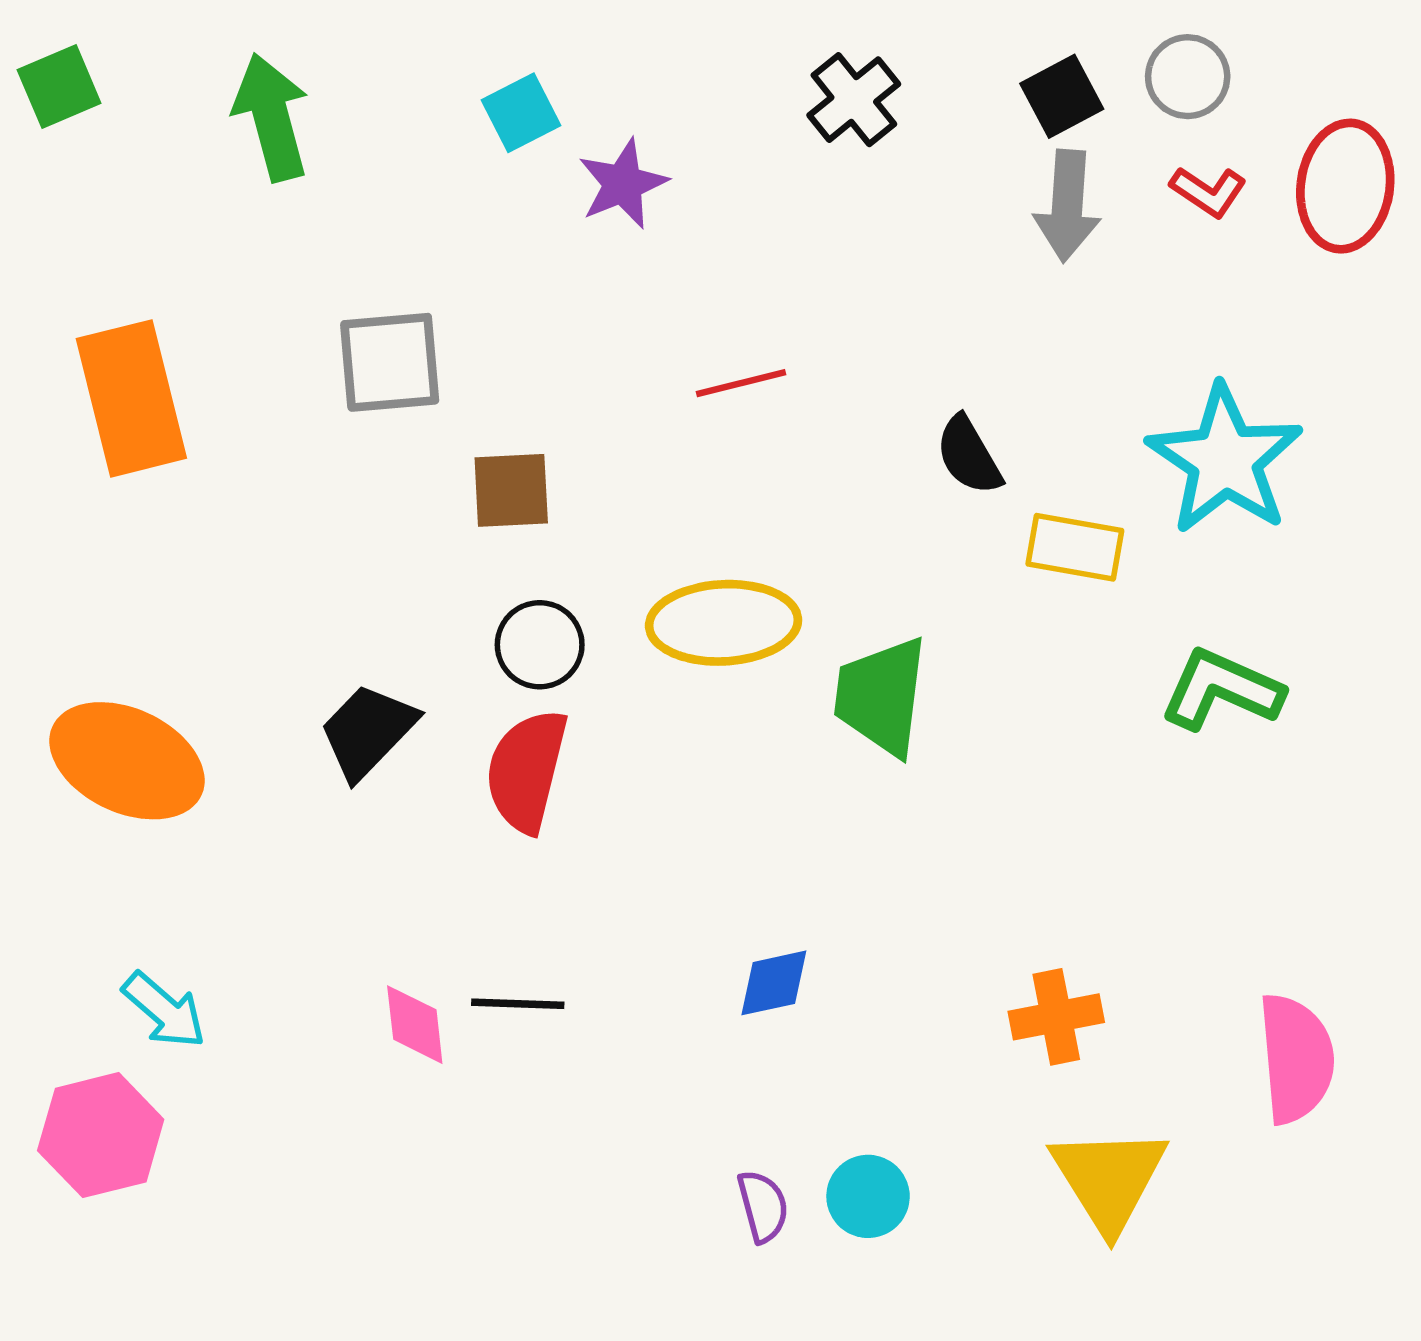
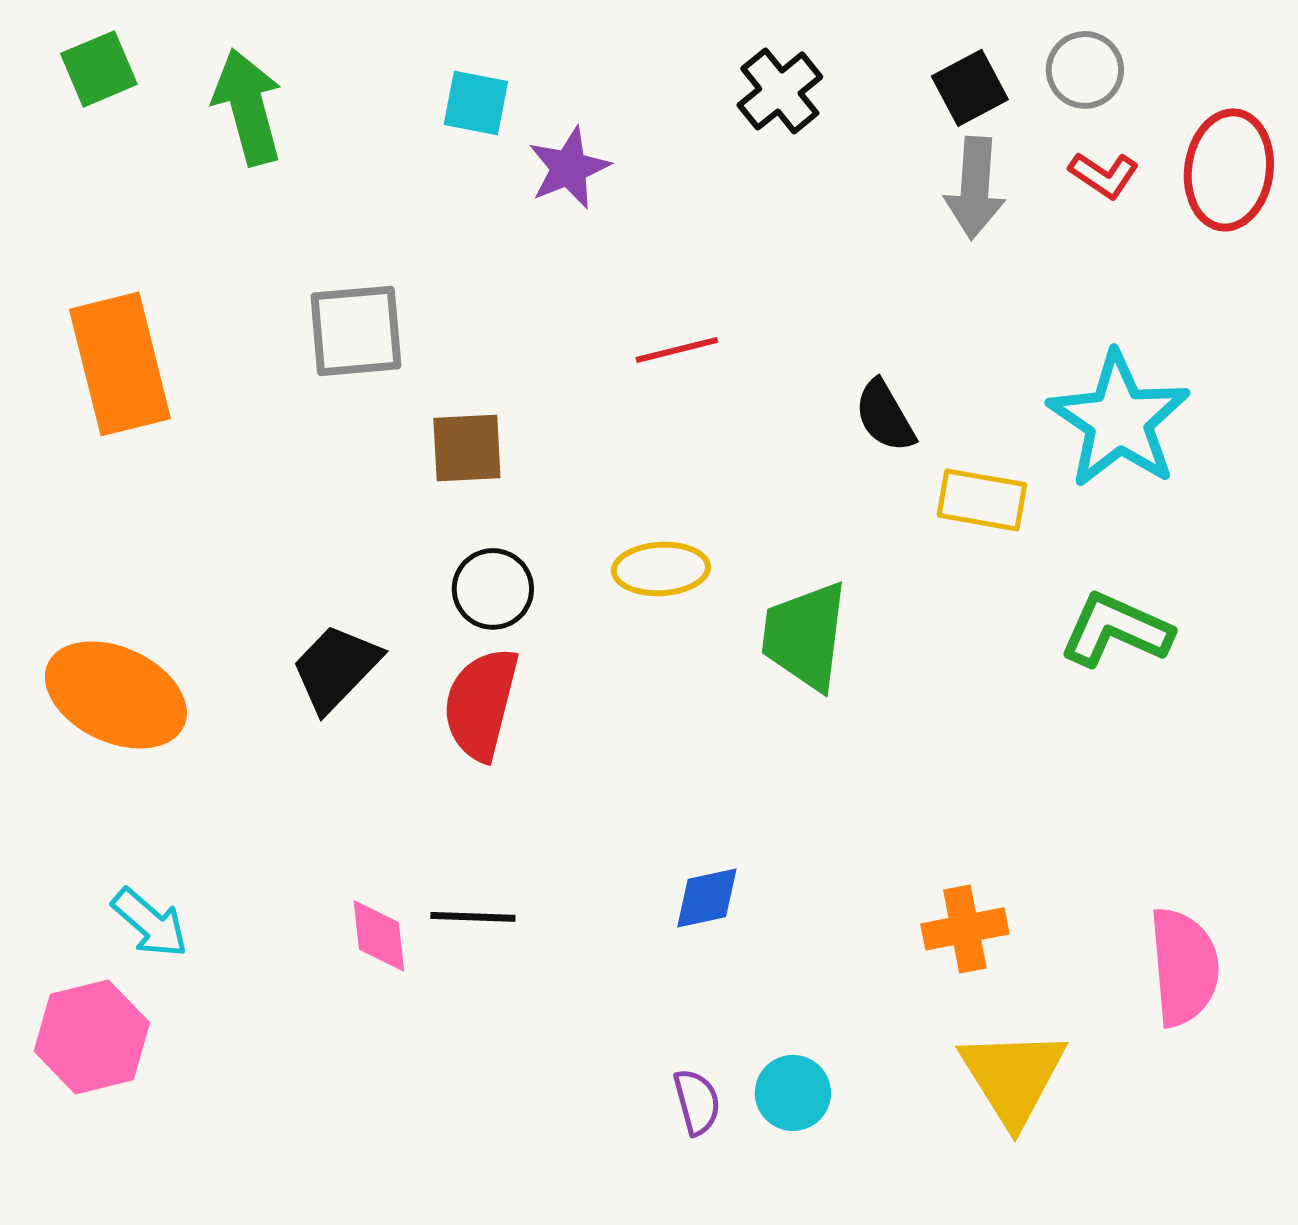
green square: (59, 86) -> (99, 69), moved
cyan square: (521, 113) -> (476, 103), turned 38
yellow ellipse: (724, 623) -> (661, 569), size x0.7

